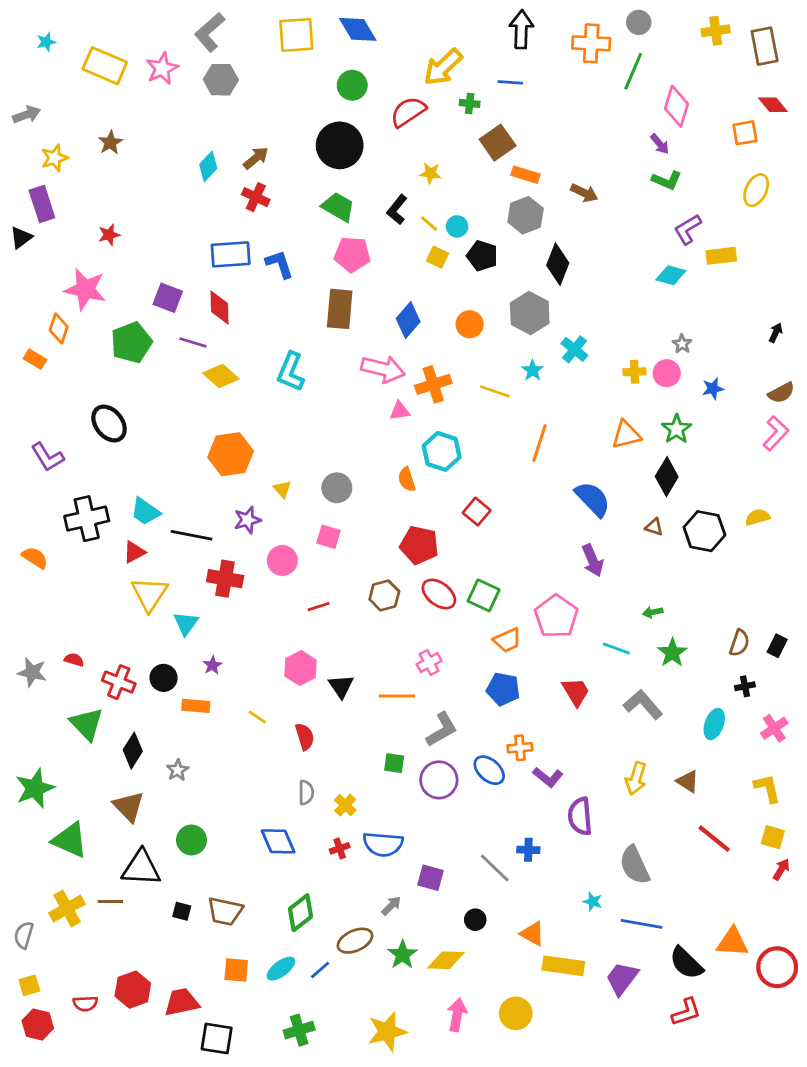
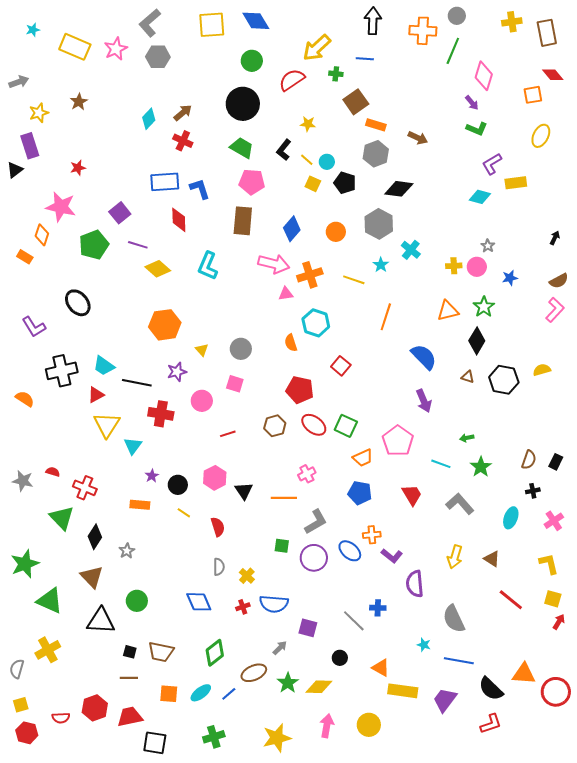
black diamond: (558, 264) -> (399, 189), turned 76
purple square: (168, 298) -> (120, 213), turned 30
red diamond: (219, 307) -> (179, 220), moved
black circle: (164, 678) -> (178, 485), moved
brown line: (110, 902) -> (129, 678), moved

